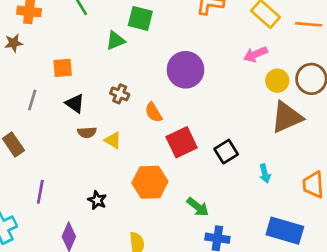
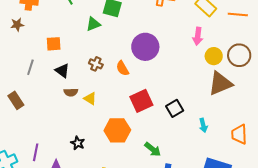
pink arrow: (255, 54) -> (198, 36), turned -60
orange semicircle: (153, 112) -> (122, 68), moved
purple line: (40, 192) -> (36, 152), moved

